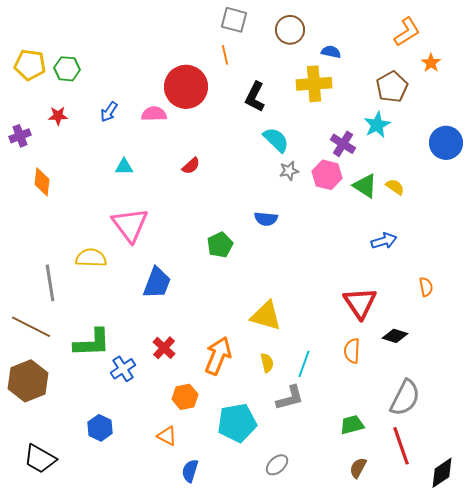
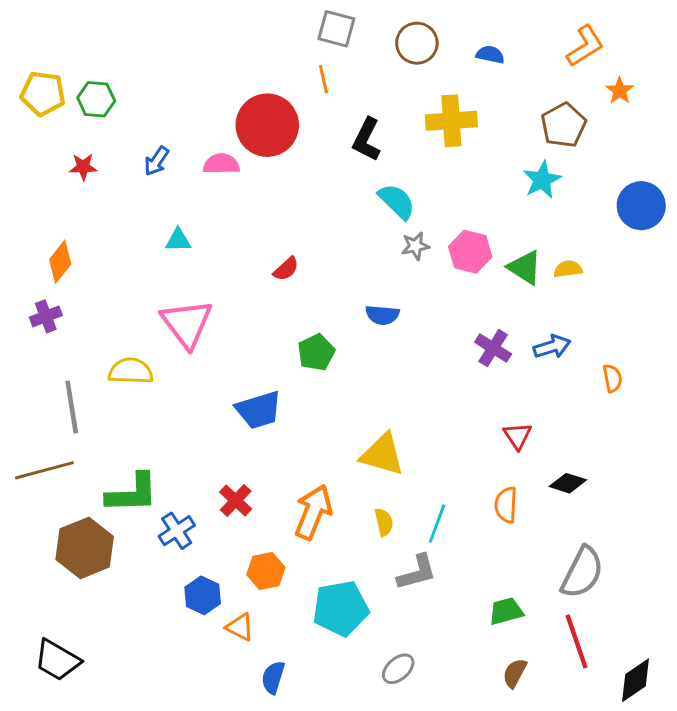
blue semicircle: (331, 52) -> (490, 55), moved
purple cross: (20, 136) -> (46, 316), moved
purple cross: (343, 144) -> (493, 348), moved
red semicircle: (191, 166) -> (286, 269), moved
orange diamond: (42, 182) -> (60, 262), turned 32
yellow semicircle: (395, 187) -> (568, 269), turned -42
blue trapezoid: (157, 283) -> (259, 410), moved, turned 52
orange semicircle: (426, 287) -> (612, 378), moved
red triangle: (360, 303) -> (518, 436), size x0.6
brown line: (31, 327) -> (44, 470), turned -42
brown hexagon: (28, 381) -> (85, 548), moved
blue hexagon: (100, 428) -> (203, 595), moved

